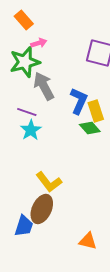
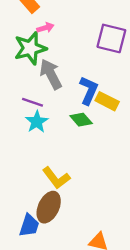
yellow rectangle: (96, 111) -> (107, 101), turned -45
green diamond: (90, 128) -> (81, 120), moved

